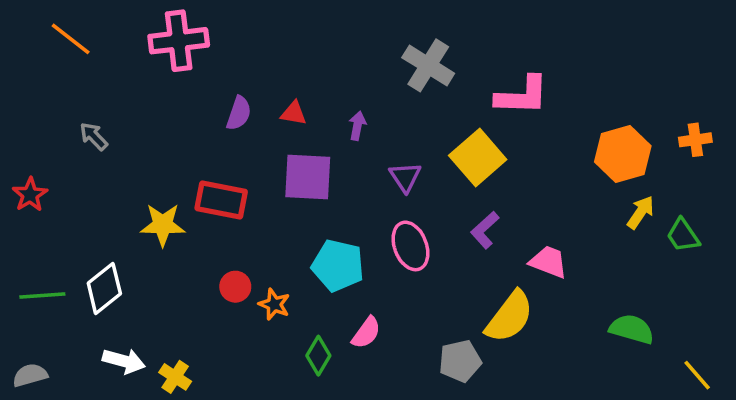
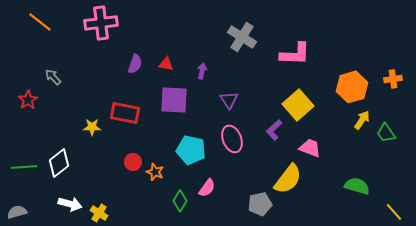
yellow square: (478, 157) -> (298, 105), moved
red star: (30, 195) -> (28, 100), moved
yellow star: (163, 225) -> (92, 127), size x0.7

